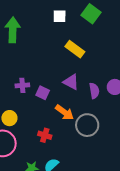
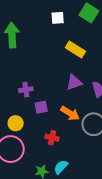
purple triangle: (71, 82) -> (74, 82), turned -42
purple square: (43, 93) -> (41, 107), moved, turned -32

